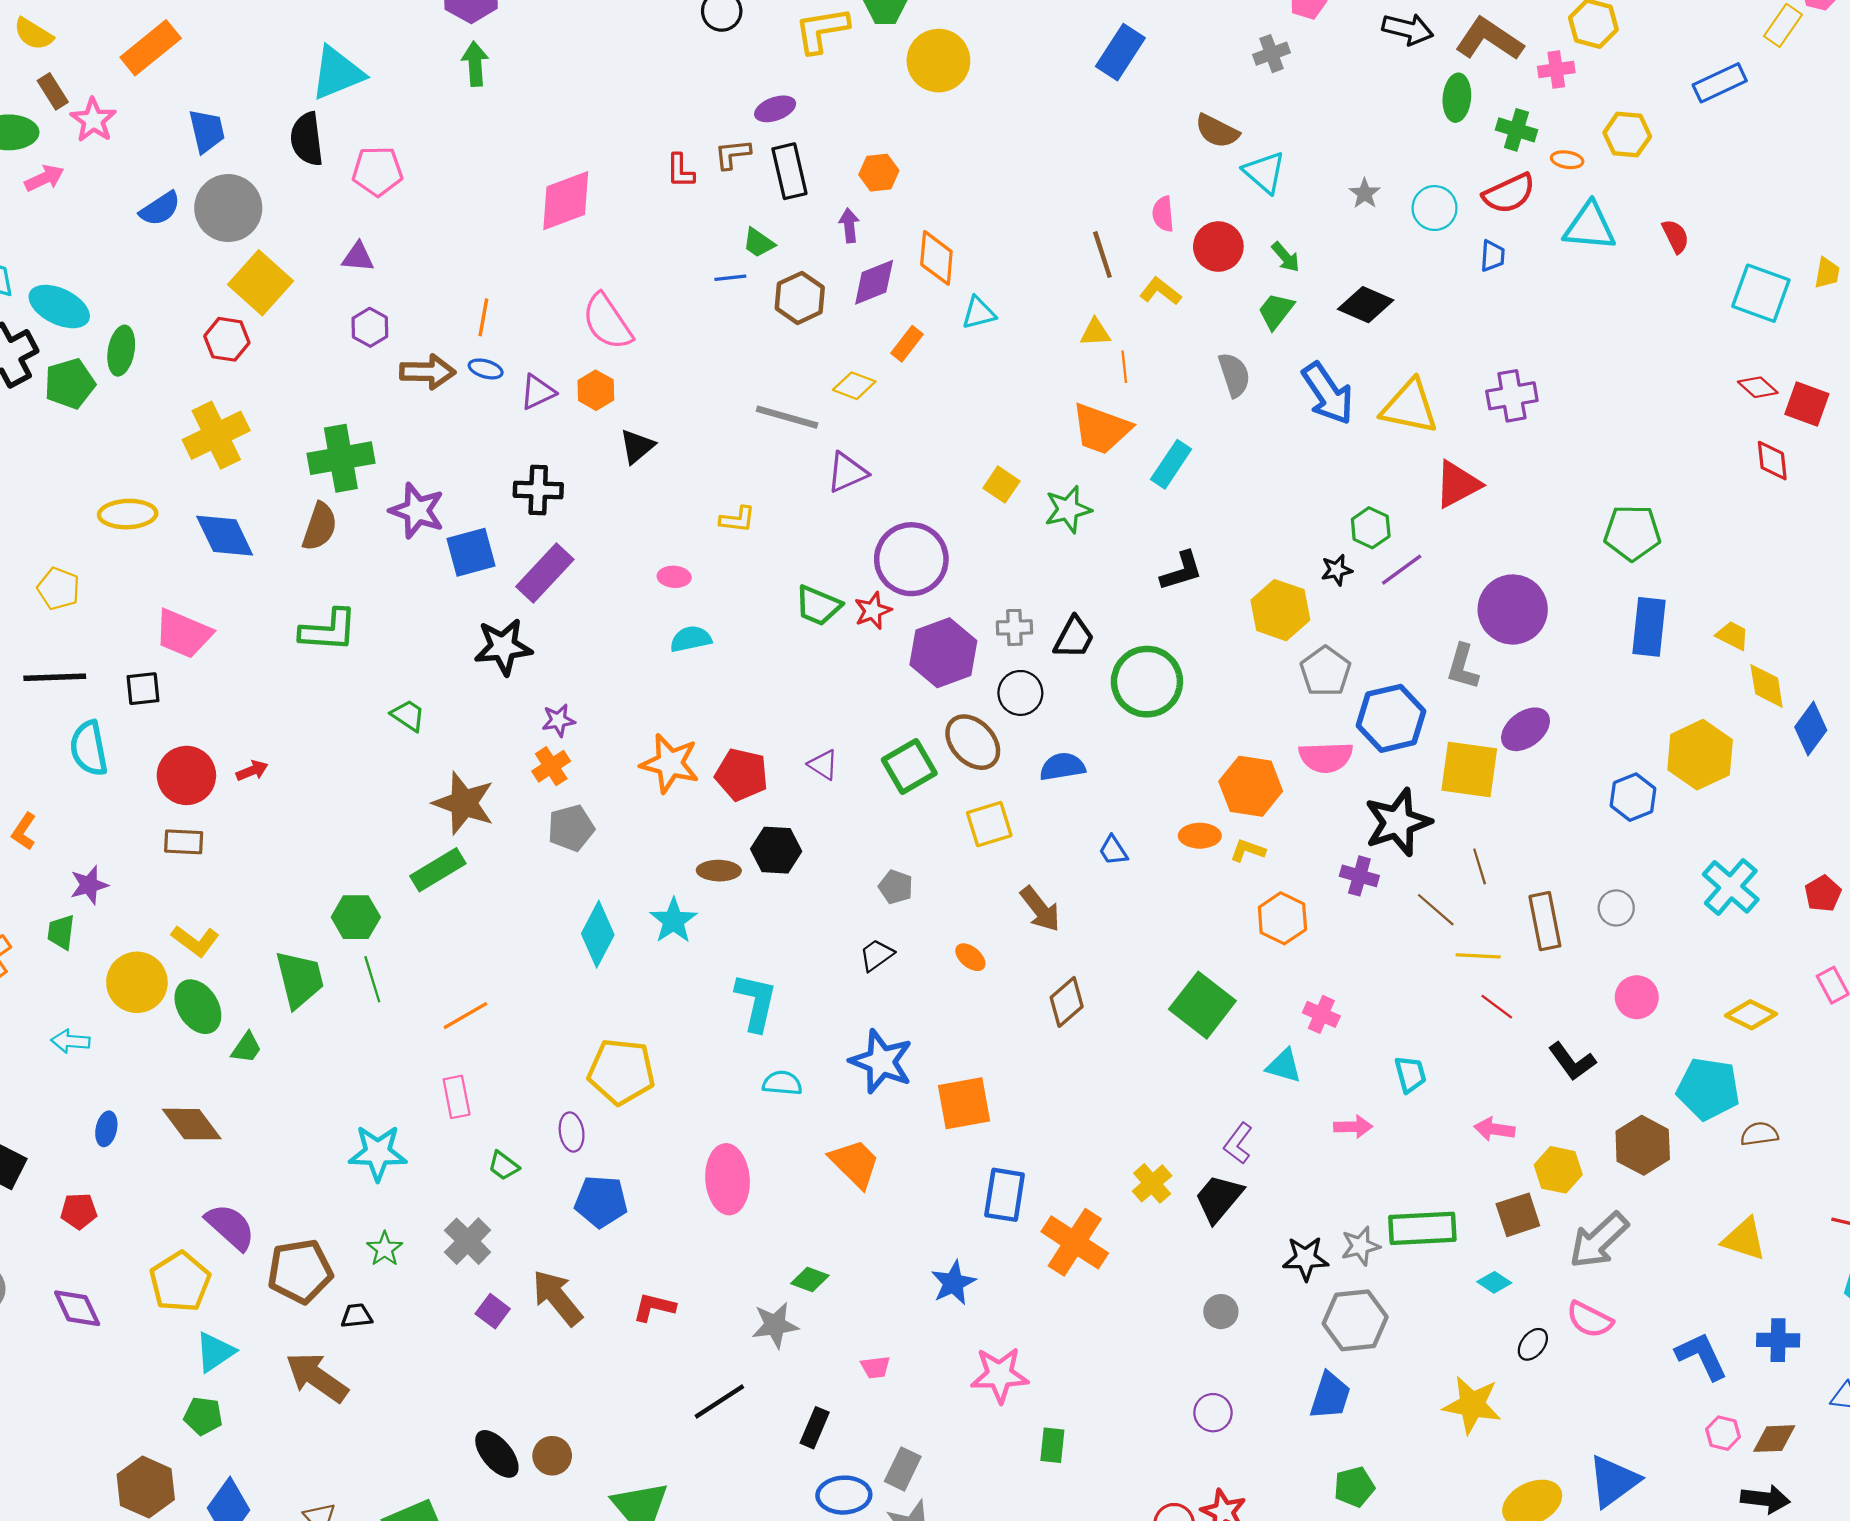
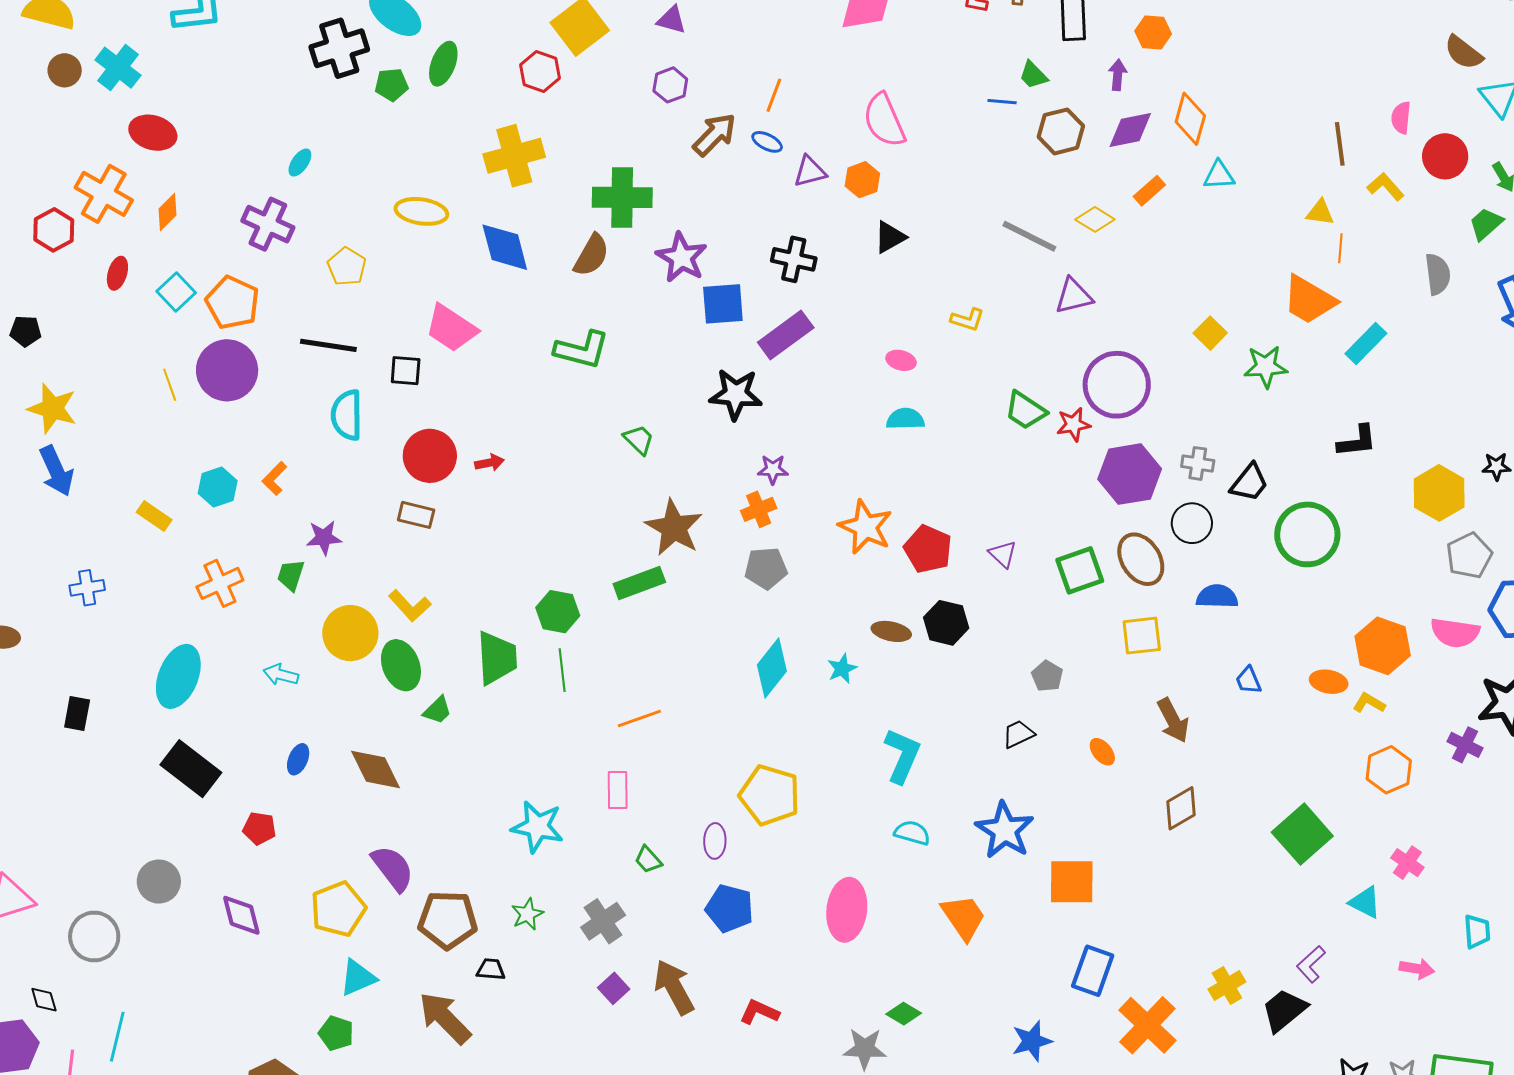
brown arrow: (428, 372) -> (715, 135), turned -57
green pentagon: (70, 384) -> (391, 85), size x0.7
cyan star: (673, 921) -> (842, 669), size x0.7

